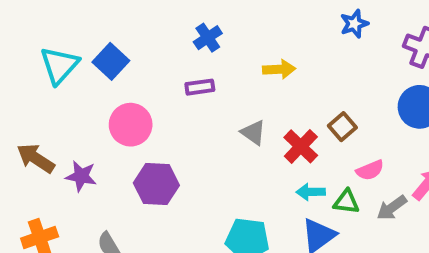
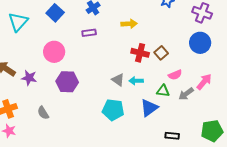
blue square: (111, 61) -> (55, 13), moved
gray triangle: (253, 133) -> (118, 80), moved
red cross: (301, 146) -> (140, 53), moved, turned -30
cyan arrow: (311, 192) -> (136, 81), moved

